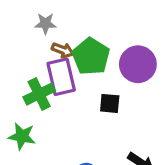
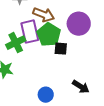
brown arrow: (63, 50) -> (44, 15), moved, size x1.5
green pentagon: (91, 56) -> (49, 35), moved

